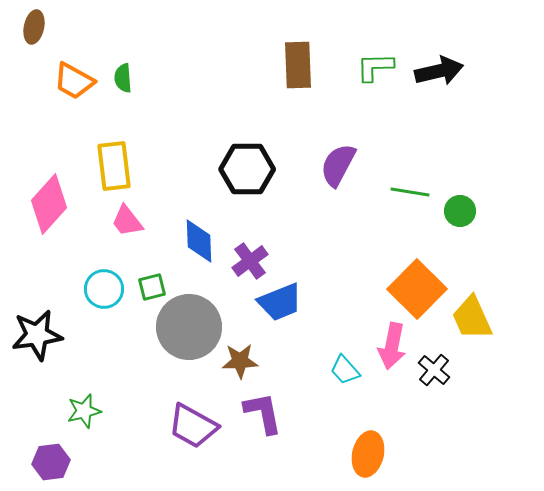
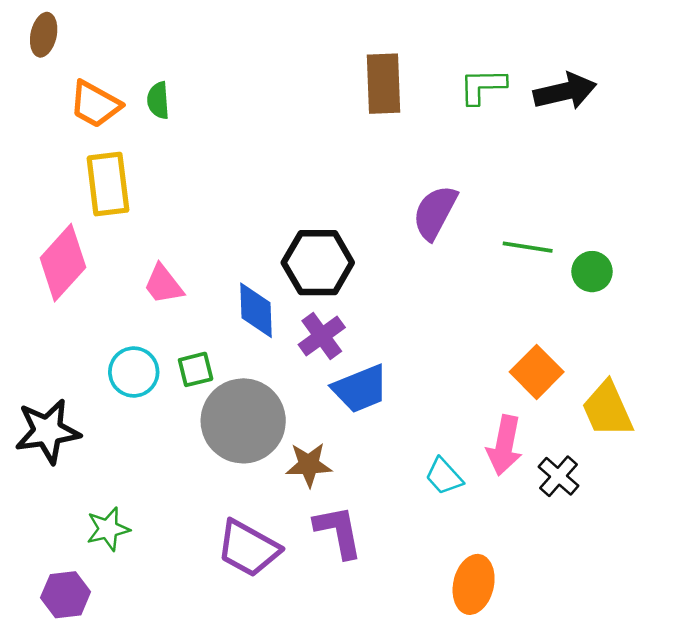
yellow rectangle: (114, 166) -> (108, 184), moved
black hexagon: (247, 169) -> (318, 263), moved
orange square: (417, 289) -> (537, 372), size x0.7

